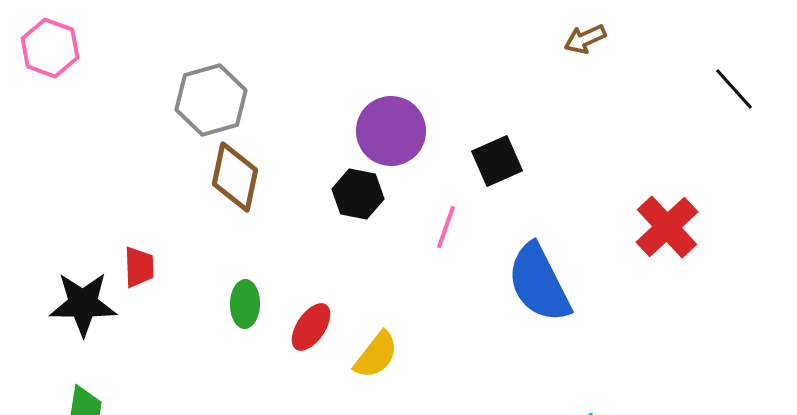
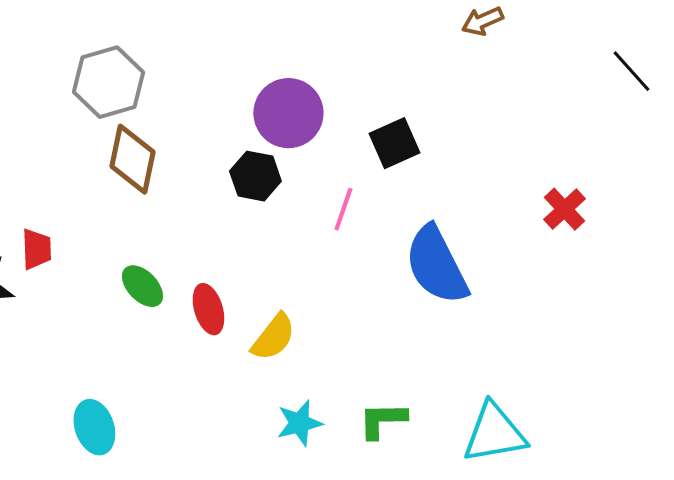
red cross: (667, 227) -> (564, 209), size x0.7
green ellipse: (245, 304) -> (142, 286), turned -45
red ellipse: (311, 327) -> (208, 309), turned -51

